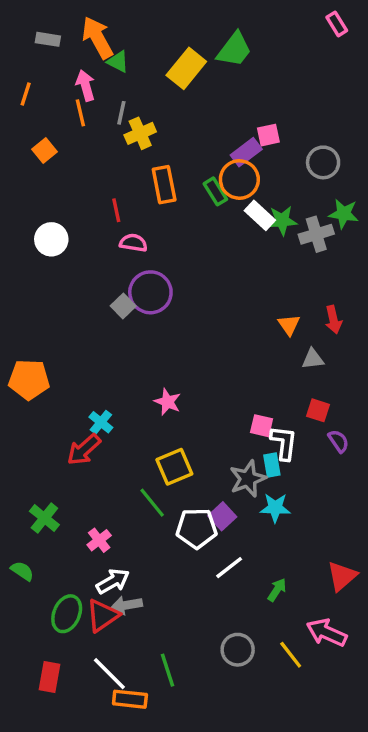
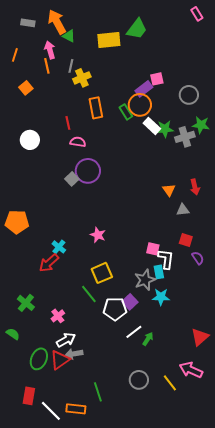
yellow rectangle: (186, 68) -> (109, 40), turned 45
green arrow: (277, 590) -> (148, 339), moved
white line: (109, 674) -> (51, 411), moved

